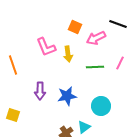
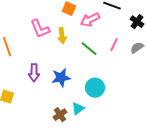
green line: (95, 67) -> (89, 49), turned 42

